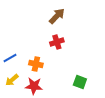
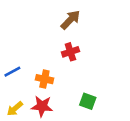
yellow arrow: (12, 80) -> (15, 109), moved
green square: (80, 82) -> (88, 101), moved

